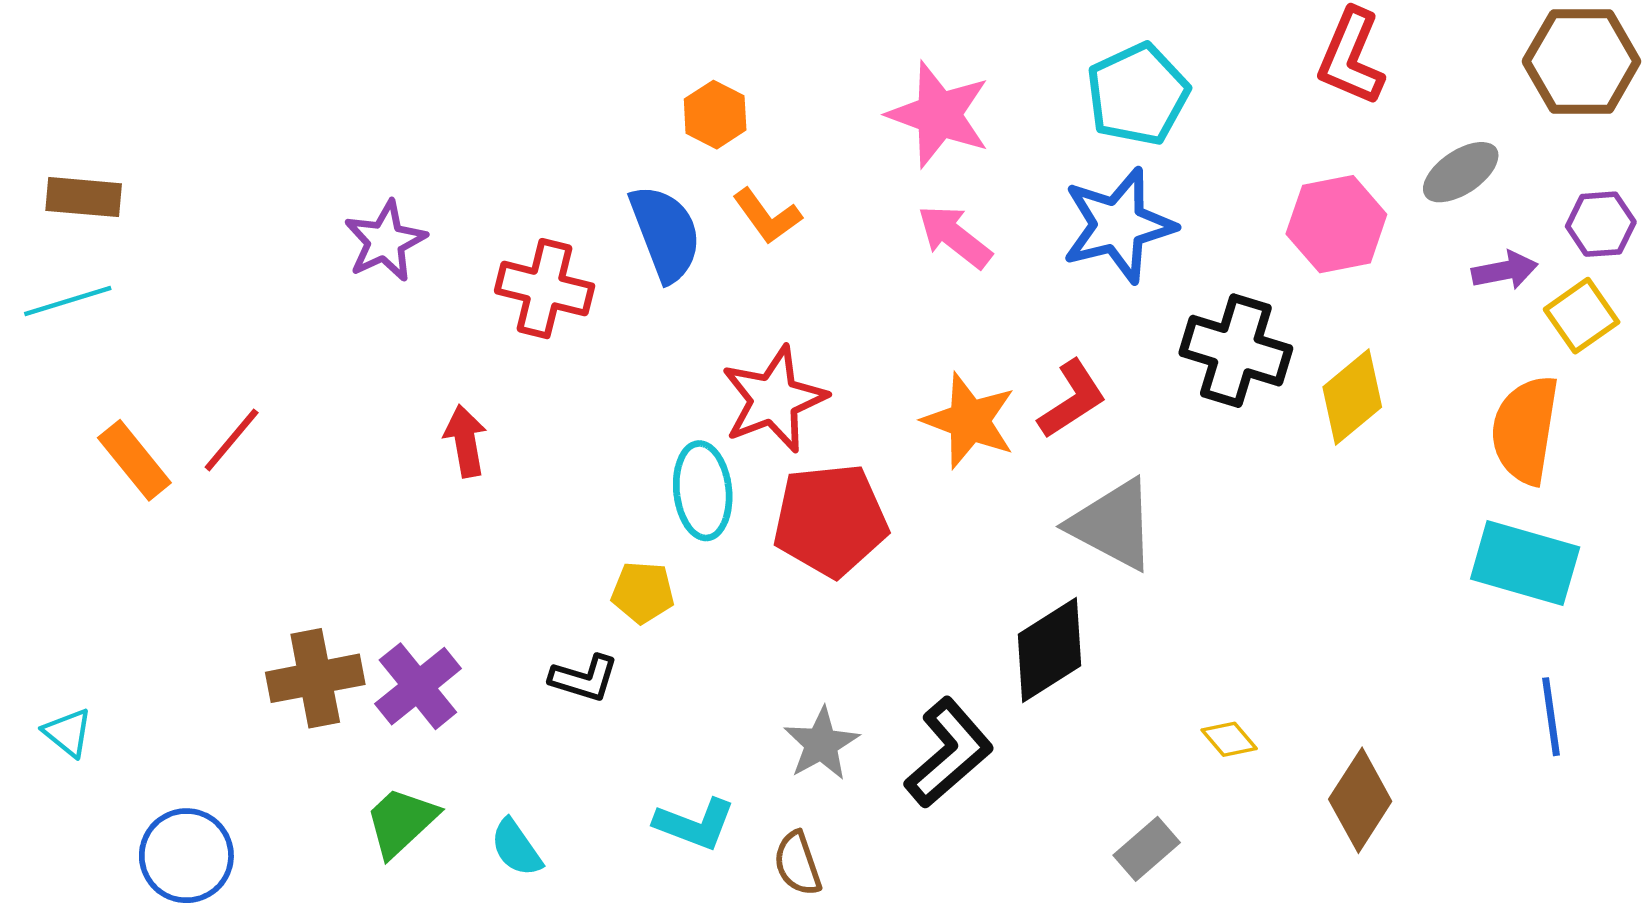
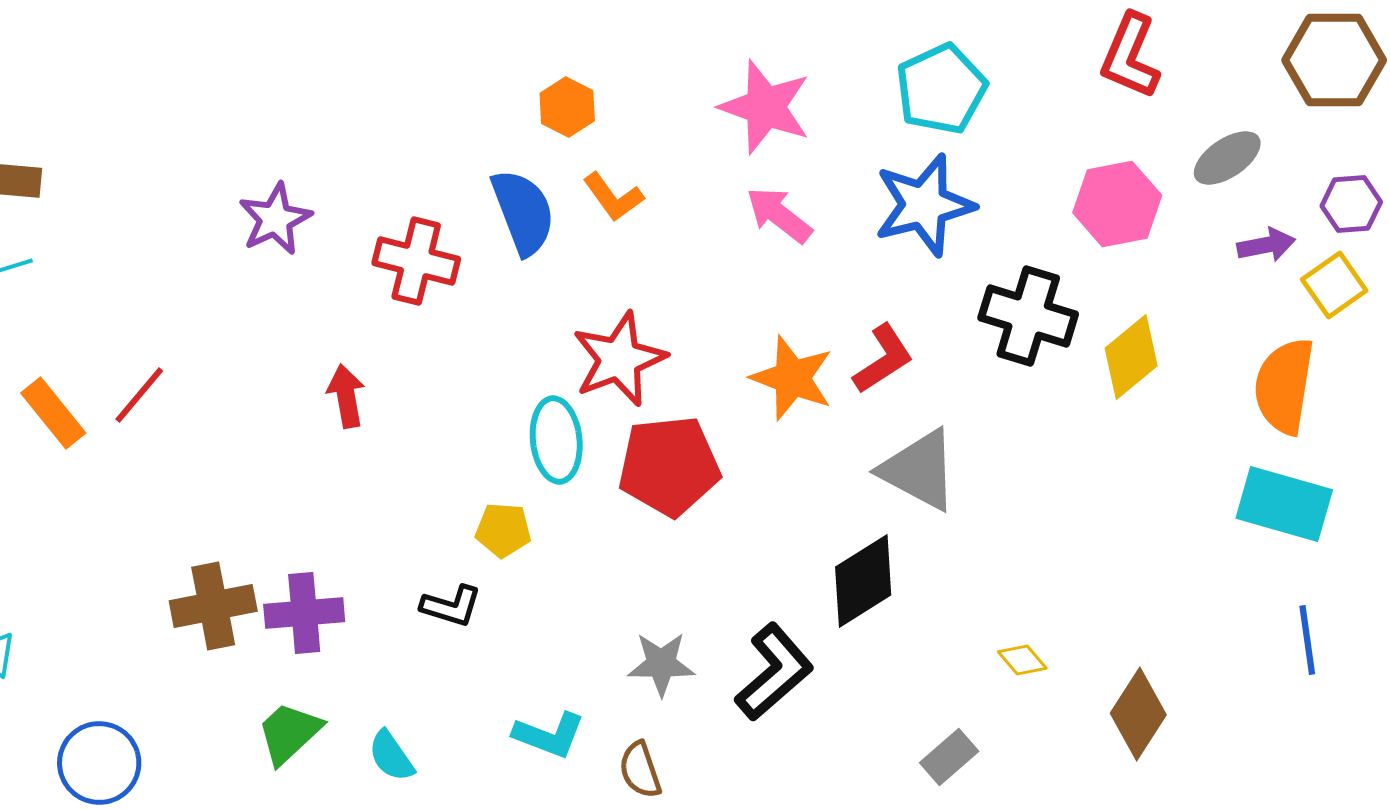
purple cross: (418, 686) -> (304, 613), turned 34
gray star: (821, 744) -> (661, 664), turned 30

